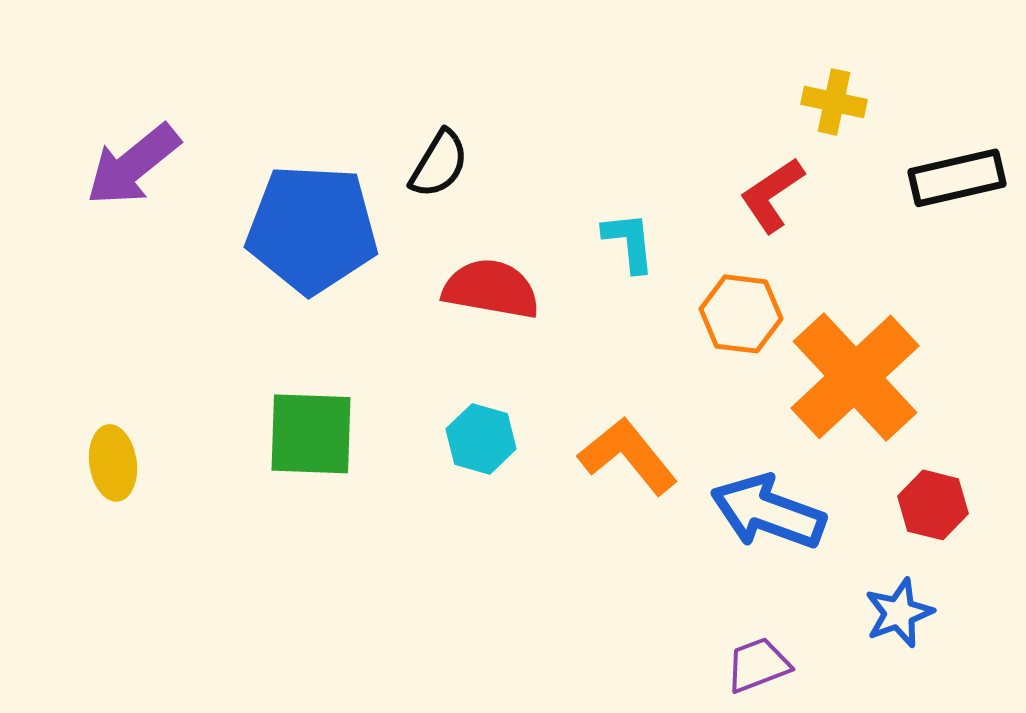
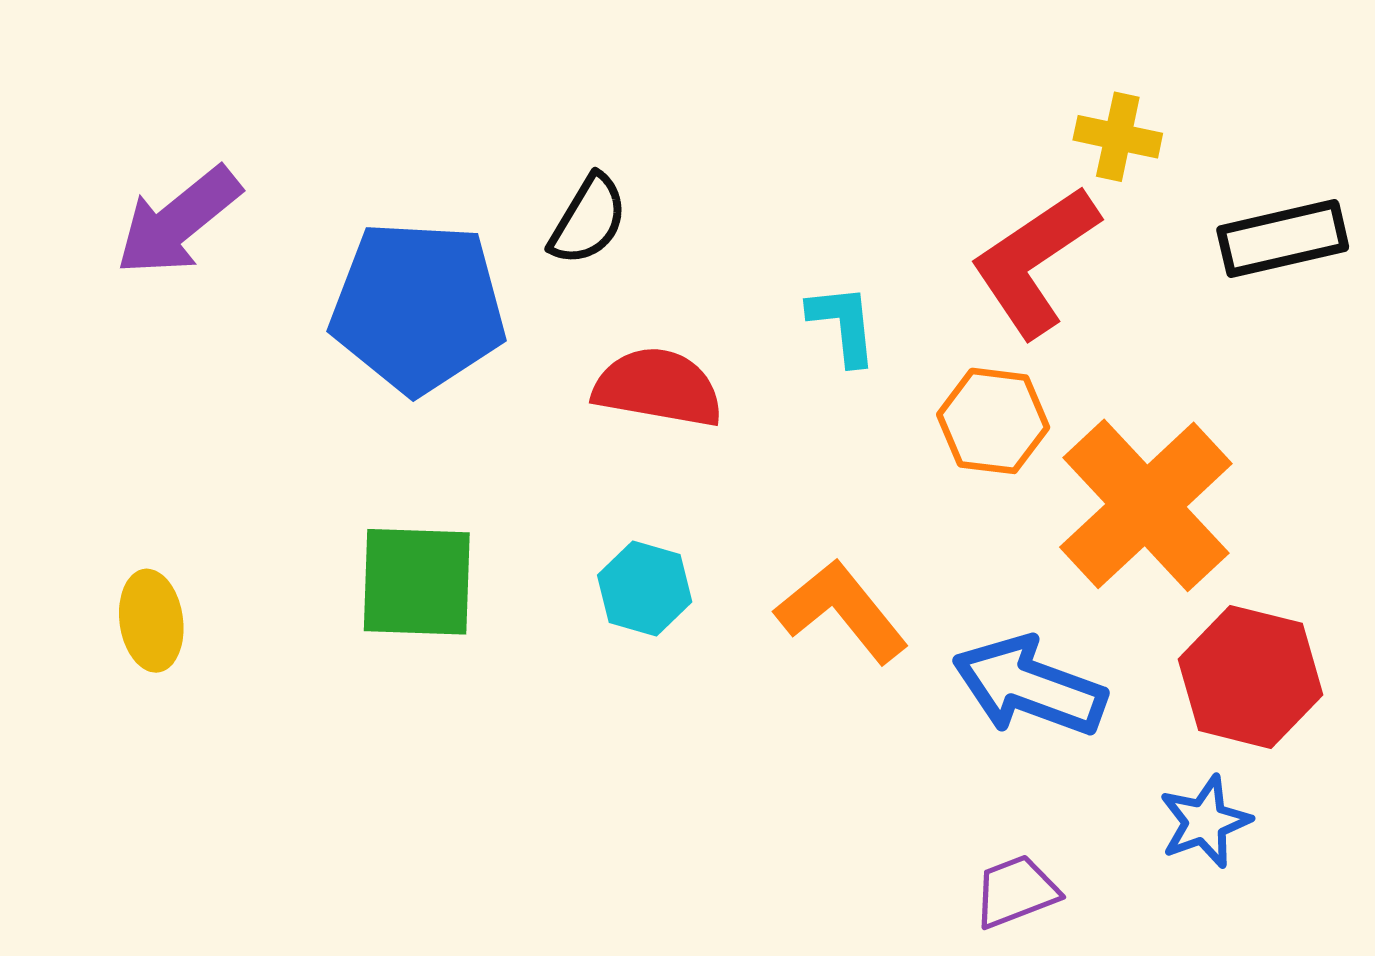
red L-shape: (772, 195) -> (1035, 261), size x1.5
red hexagon: (933, 505) -> (1251, 677), size x1.5

